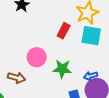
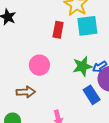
green star: (62, 69) -> (82, 66), moved

